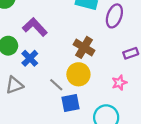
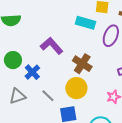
purple L-shape: (35, 27) -> (52, 46), moved
gray line: (56, 85) -> (48, 96), moved

